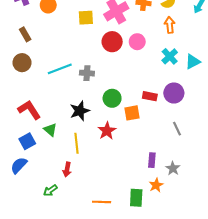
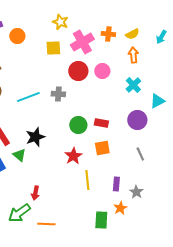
cyan triangle: (193, 62) -> (157, 101), moved
gray cross: (87, 73) -> (58, 94), moved
red rectangle: (150, 96) -> (101, 123), moved
black star: (80, 111) -> (35, 137), moved
orange square: (132, 113) -> (102, 148), moved
yellow line: (76, 143) -> (87, 180), moved
green arrow: (50, 190) -> (19, 213), size x1.6
orange line: (102, 202) -> (46, 224), moved

